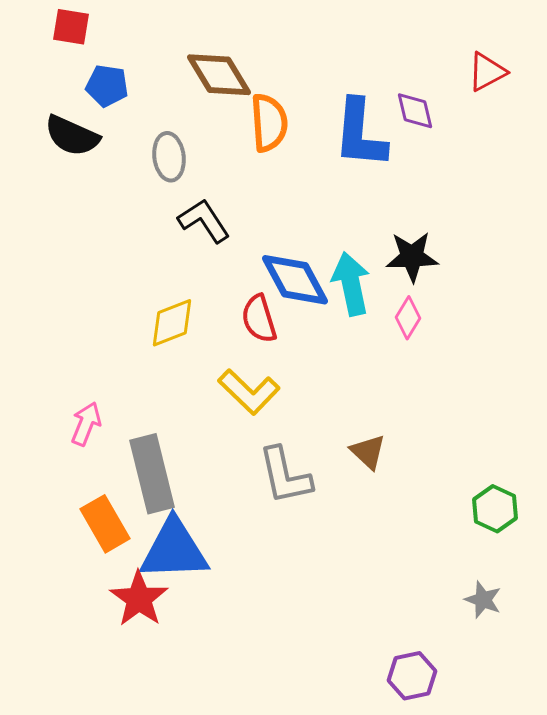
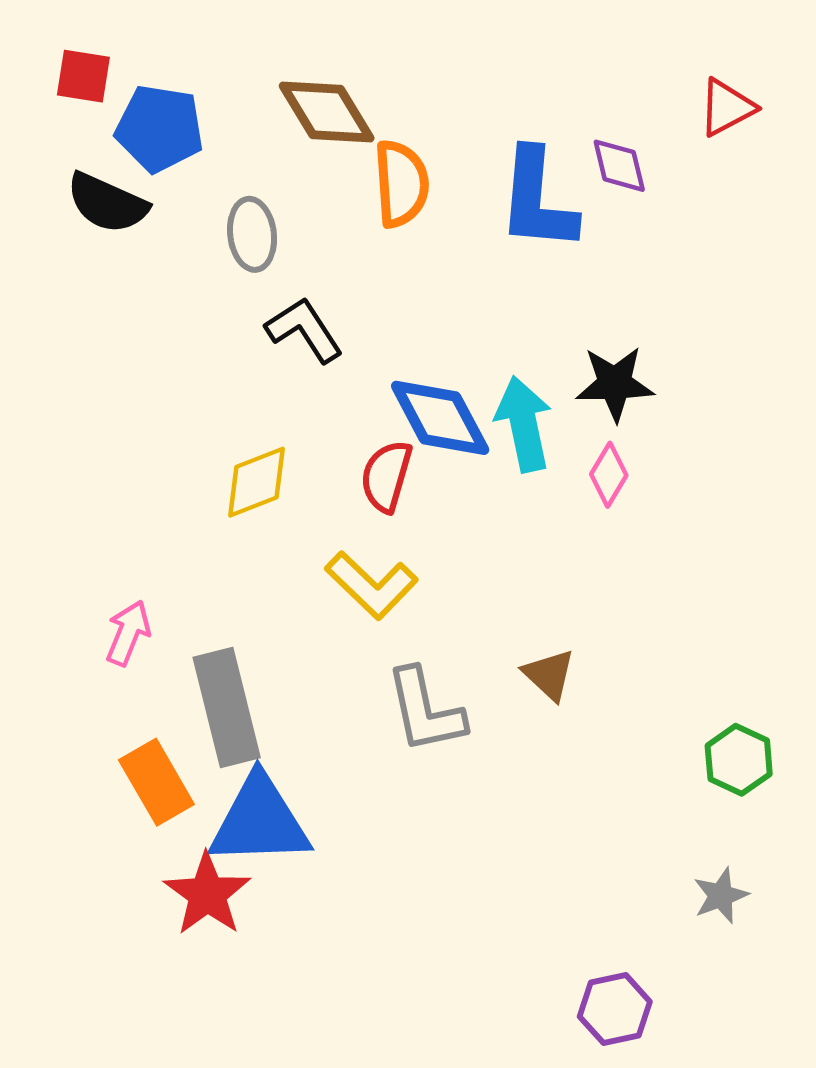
red square: (71, 27) -> (83, 76), moved
blue pentagon: (107, 86) -> (159, 128), size x1.4
red semicircle: (259, 319) -> (386, 476), turned 33
gray star: (483, 600) -> (721, 896), turned 30

